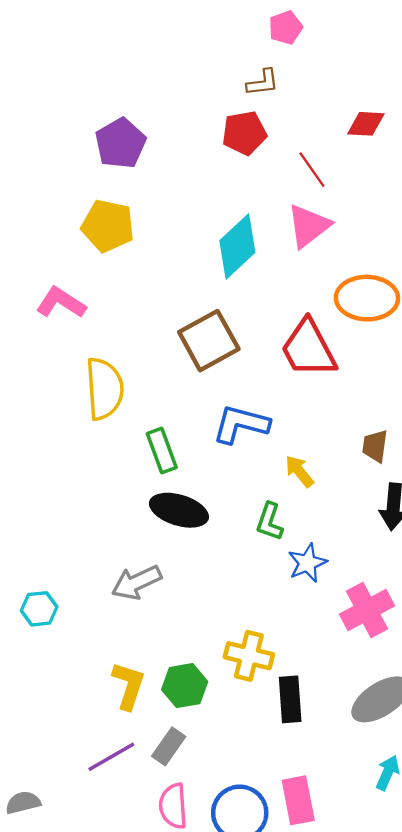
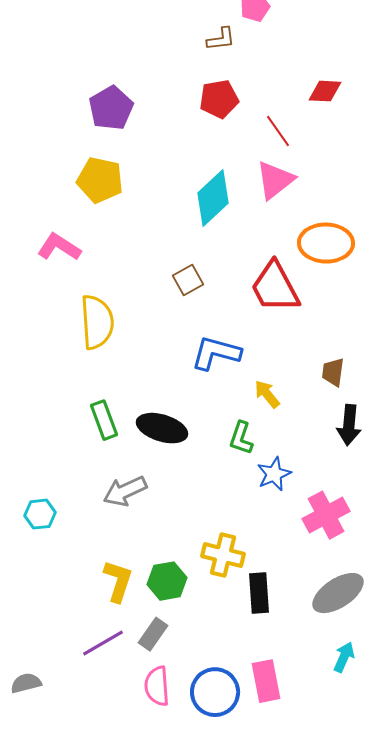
brown L-shape: (263, 83) -> (221, 39), moved
brown square: (209, 341) -> (188, 280), size x0.6
green rectangle: (162, 451) -> (104, 420), moved

